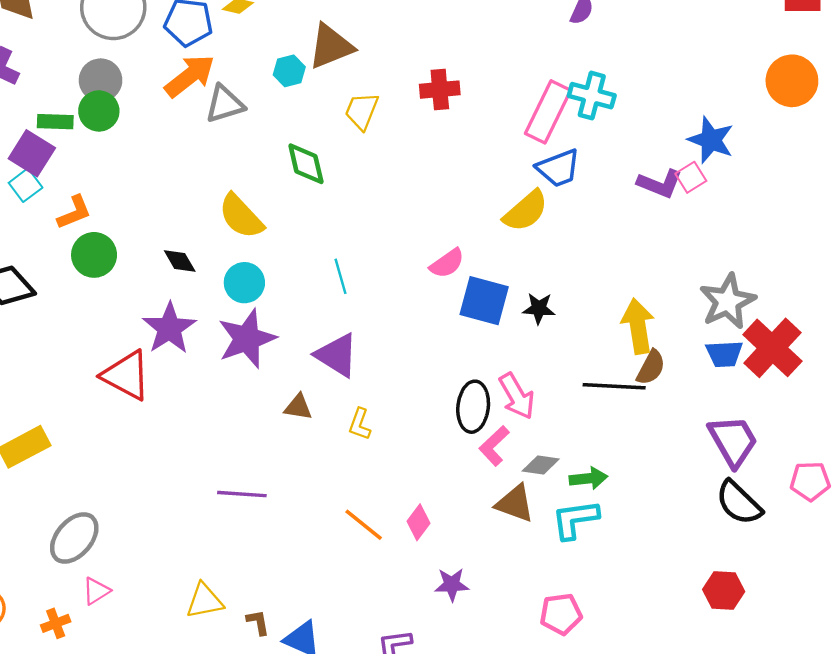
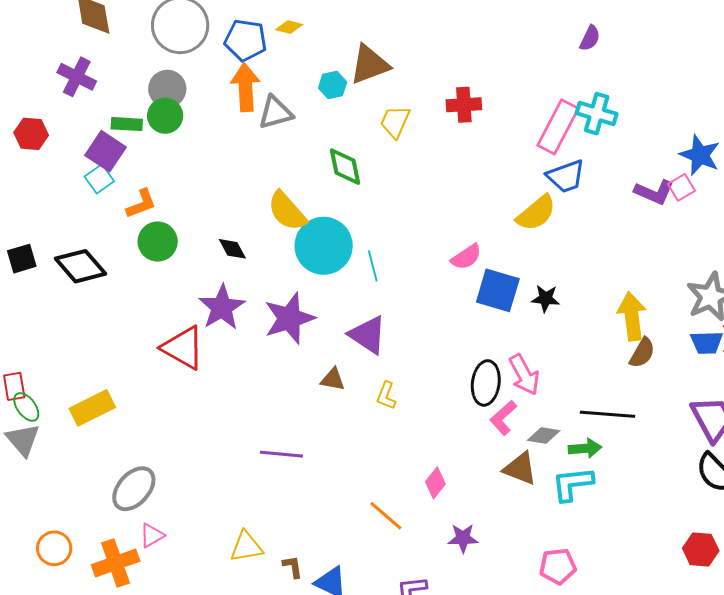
orange arrow: (190, 76) -> (245, 87), turned -57
cyan circle: (244, 283) -> (324, 246), moved, size x1.6
black line: (614, 386) -> (608, 414), moved
orange line: (364, 525) -> (386, 516), moved
orange cross: (56, 623) -> (116, 563), size x1.8

